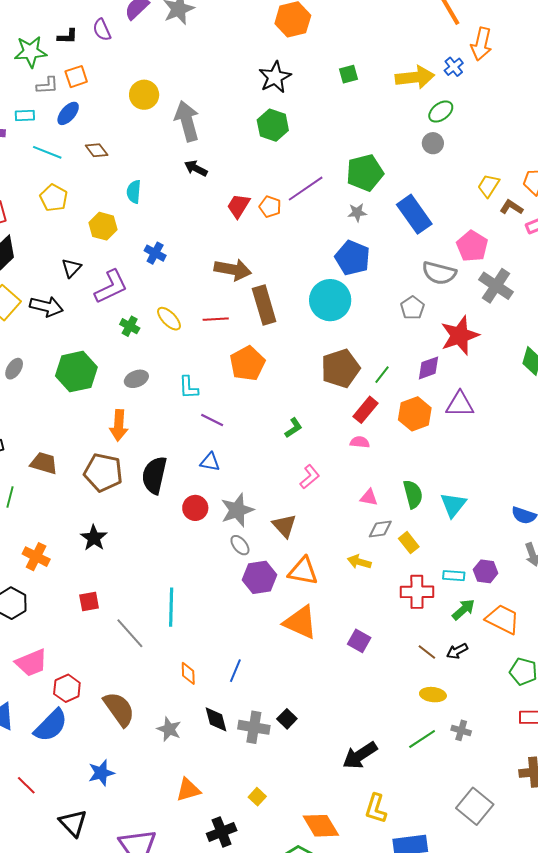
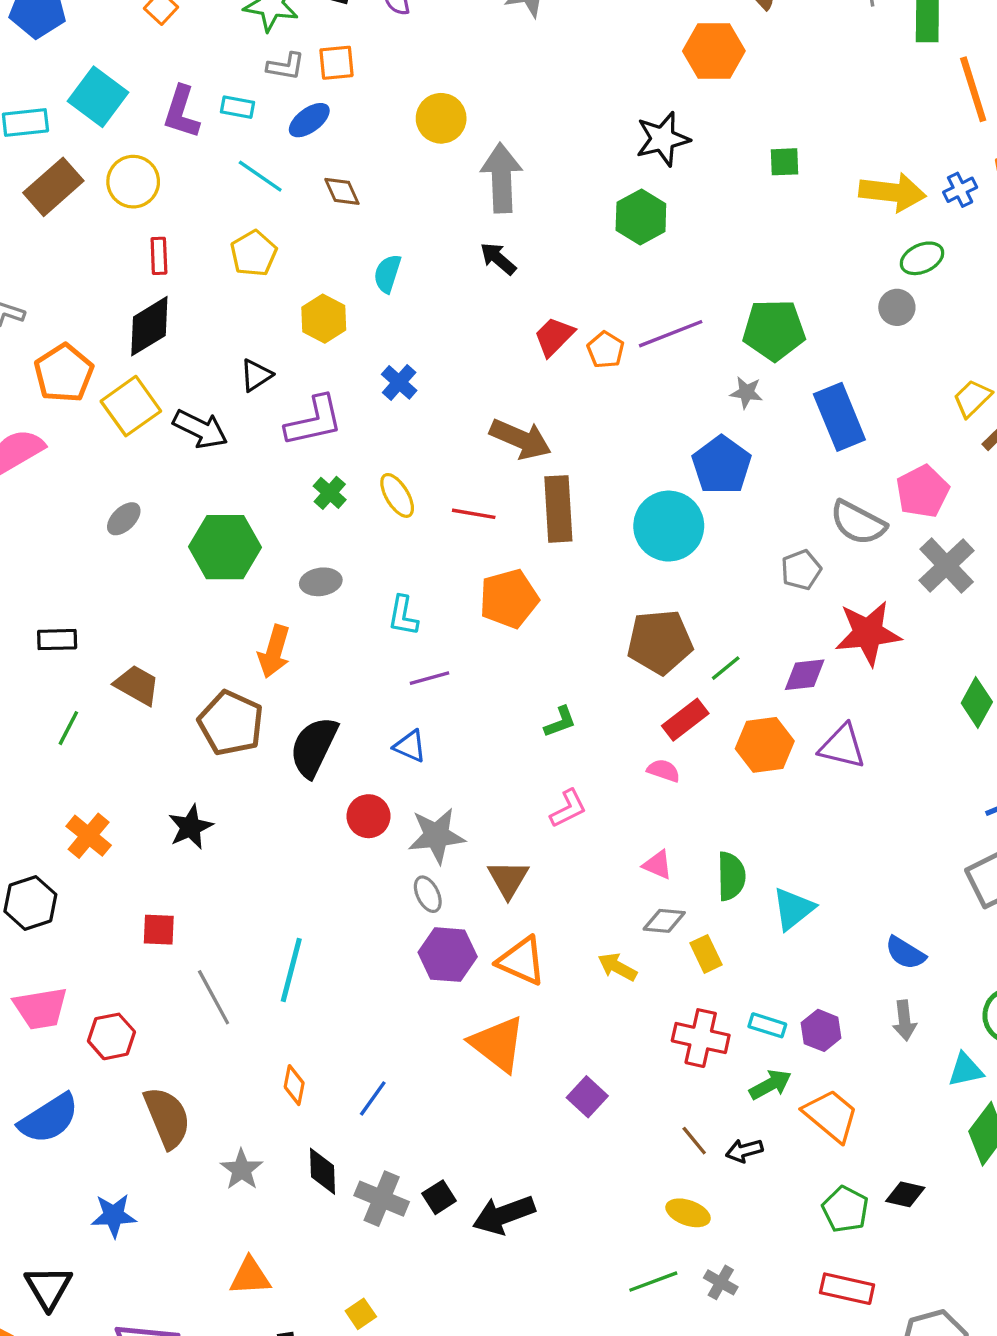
purple line: (212, 420) -> (430, 678), turned -55
red hexagon: (67, 688) -> (111, 1036), moved
black arrow: (360, 755) -> (504, 1215), moved

